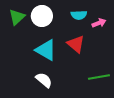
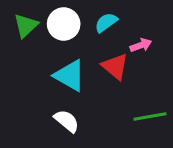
cyan semicircle: (79, 15) -> (106, 22), moved, turned 147
pink arrow: (99, 23) -> (141, 45), moved

